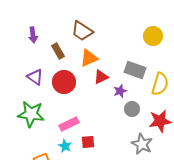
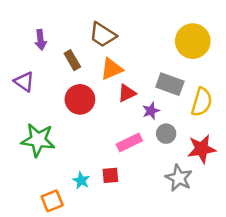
yellow circle: (153, 36) -> (193, 41), size x1.4
purple triangle: (35, 77) -> (24, 82), moved
pink rectangle: (69, 124) -> (129, 142), moved

